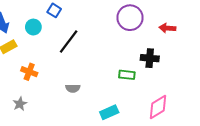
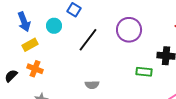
purple circle: (130, 18) -> (129, 30), moved
orange cross: (29, 72) -> (35, 69), moved

